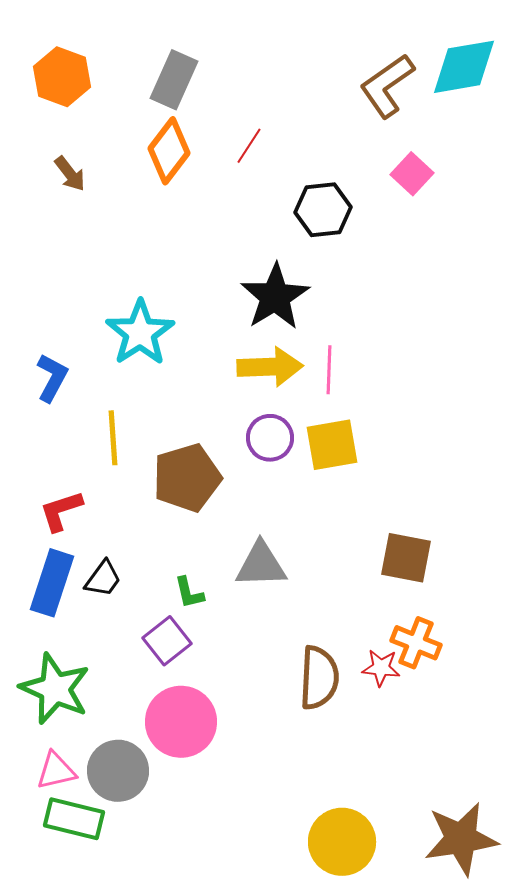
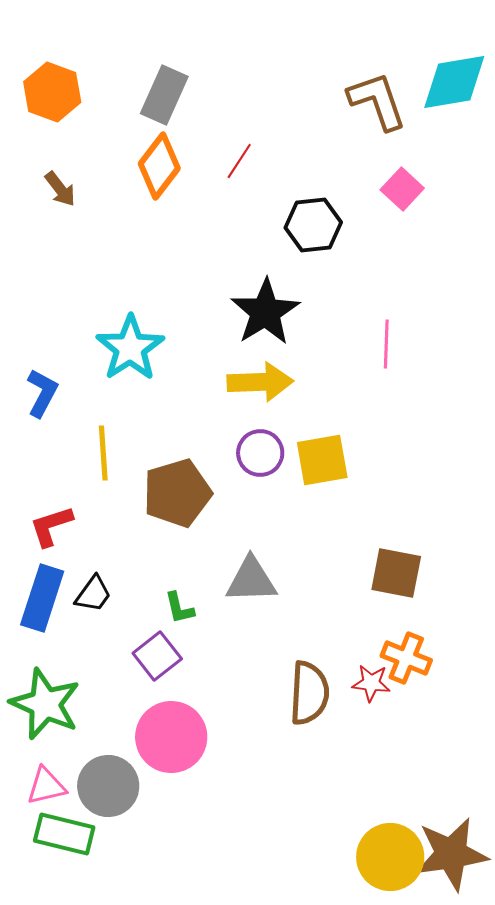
brown L-shape: (387, 86) -> (377, 101), turned 106
pink line: (329, 370) -> (386, 344), moved
yellow circle: (342, 842) -> (390, 857), moved

